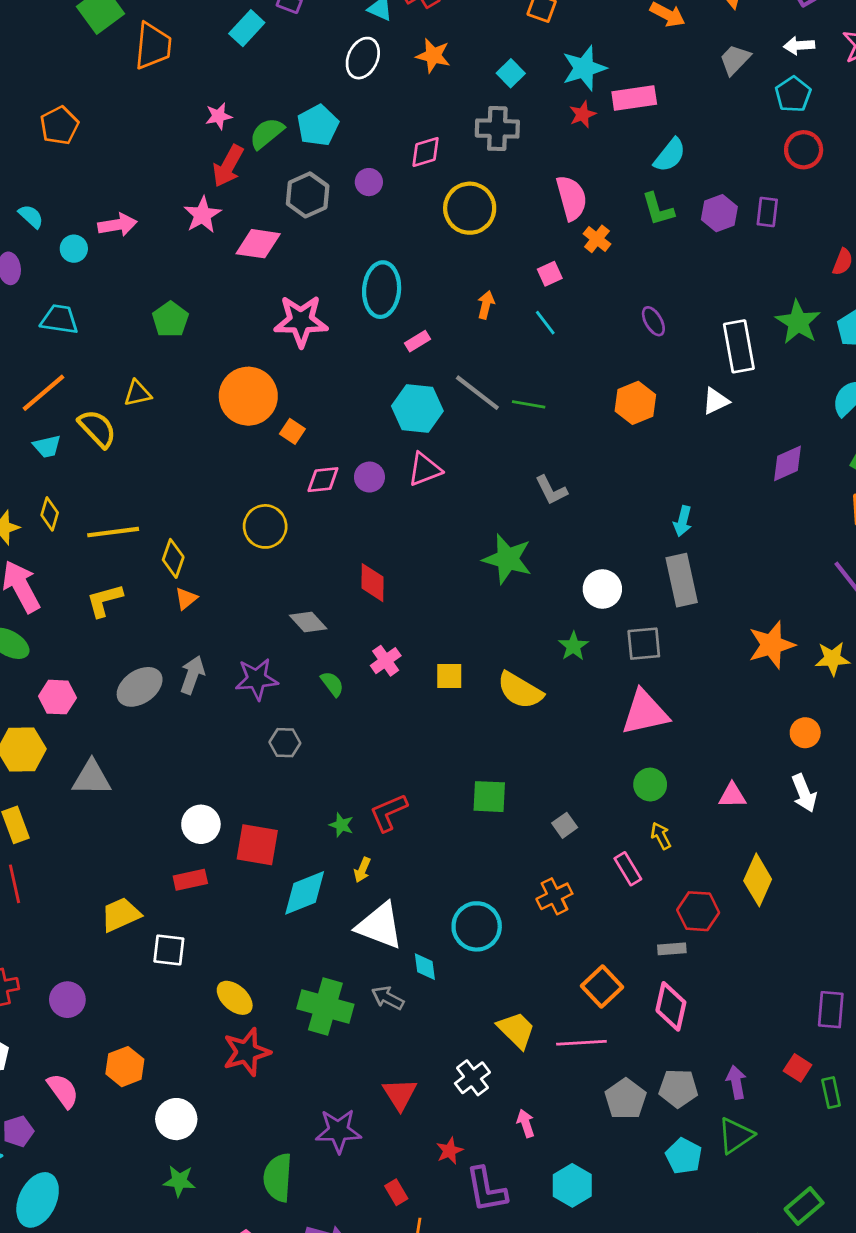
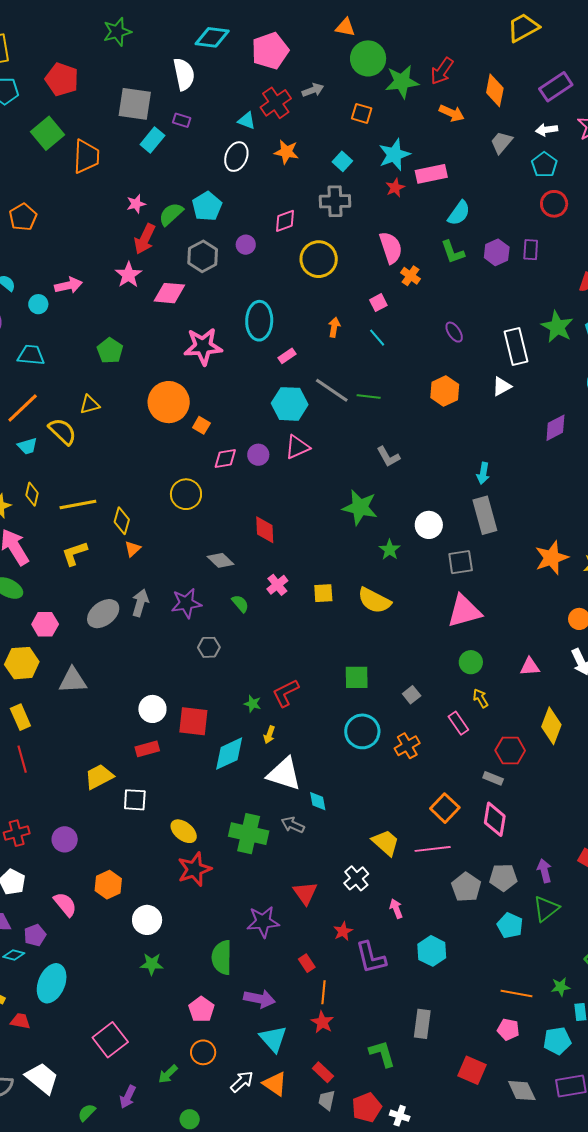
green star: (573, 646) -> (390, 550), moved
cyan circle: (477, 926) -> (362, 731), moved
gray rectangle: (672, 949) -> (493, 778), turned 30

